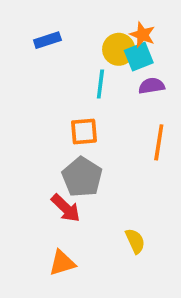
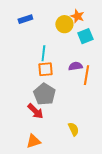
cyan square: (139, 57) -> (85, 36), moved
cyan line: (100, 84) -> (43, 53), moved
purple semicircle: (152, 86) -> (75, 66), moved

